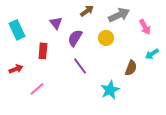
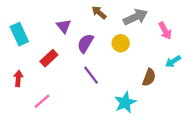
brown arrow: (87, 11) -> (99, 13), turned -104
red rectangle: (43, 51) -> (49, 58), turned 42
red arrow: (16, 69) -> (18, 79), turned -64

